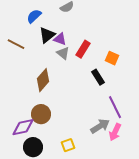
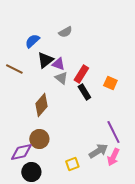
black rectangle: (98, 77) -> (84, 92), moved
yellow square: (68, 145) -> (72, 164), moved

